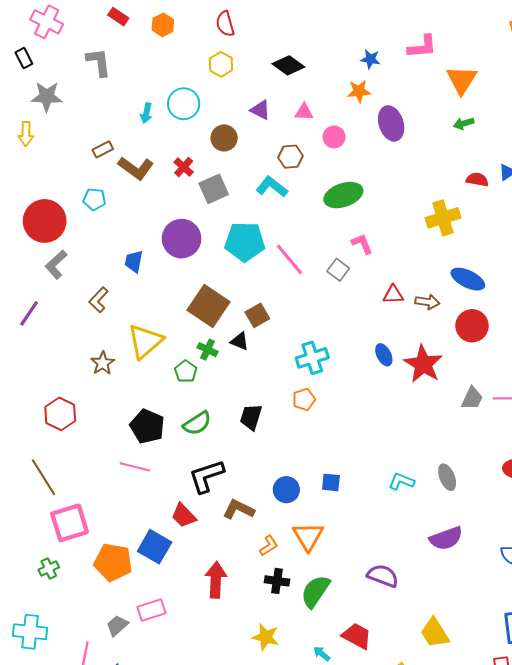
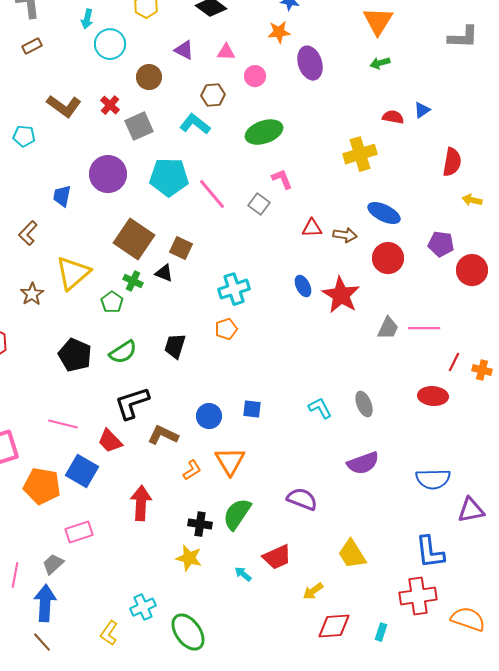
cyan arrow: (146, 113) -> (87, 19), moved
brown rectangle: (103, 149) -> (32, 46), moved
brown square: (257, 315) -> (181, 248), turned -35
pink line: (135, 467) -> (63, 424), moved
cyan L-shape: (401, 481) -> (320, 408), turned 40
black cross: (277, 581) -> (200, 524), moved
gray trapezoid: (117, 626) -> (53, 564), moved
red trapezoid: (357, 636) -> (277, 557), turned 128

